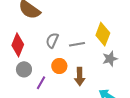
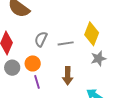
orange circle: (59, 66) -> (33, 63), moved
purple line: (41, 83) -> (37, 82), moved, turned -48

